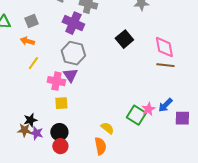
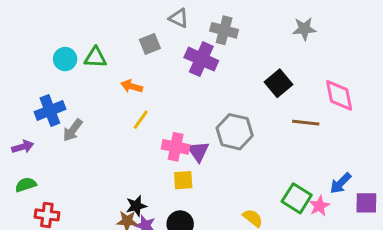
gray square: (31, 21) -> (150, 44), moved
gray hexagon: (73, 53) -> (235, 132), moved
brown line: (165, 65) -> (306, 123), moved
purple triangle: (70, 75) -> (198, 151), moved
pink star: (148, 109) -> (319, 206), moved

